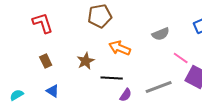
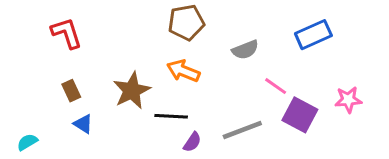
brown pentagon: (100, 16) -> (186, 22), moved
brown star: (86, 61) -> (132, 91), size x1.4
blue triangle: (53, 91) -> (83, 124), moved

